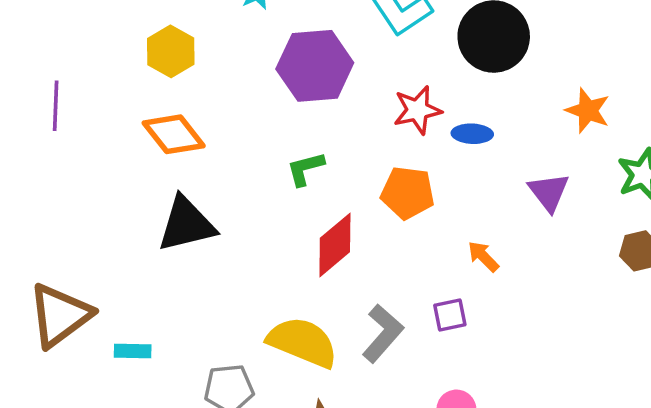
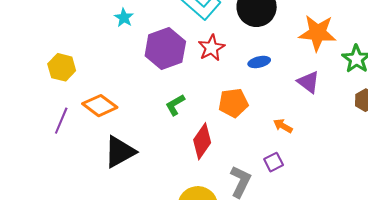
yellow hexagon: (171, 51) -> (62, 67), moved
purple line: (56, 106) -> (61, 121), moved, turned 36
red star: (418, 110) -> (211, 48), moved
orange star: (588, 111) -> (318, 33), size x1.5

